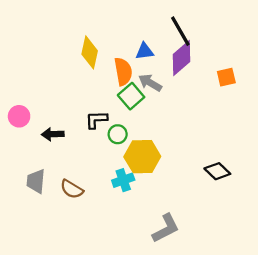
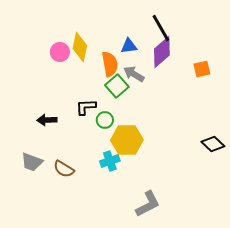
pink circle: (19, 116) -> (60, 52), moved
black diamond: (217, 171) -> (213, 144), moved
gray trapezoid: (36, 181) -> (32, 162), turned -75

